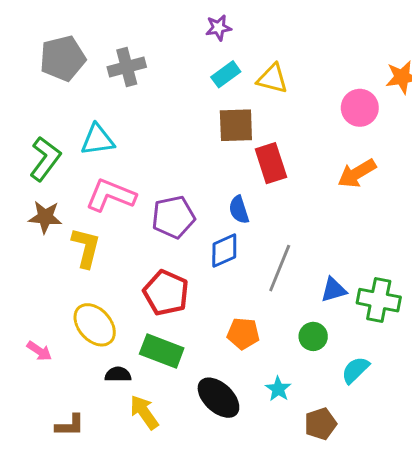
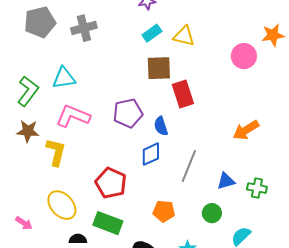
orange arrow: (357, 173) -> (246, 130), moved
purple pentagon: (173, 217) -> (128, 113), moved
green cross: (379, 300) -> (257, 188), size x0.7

